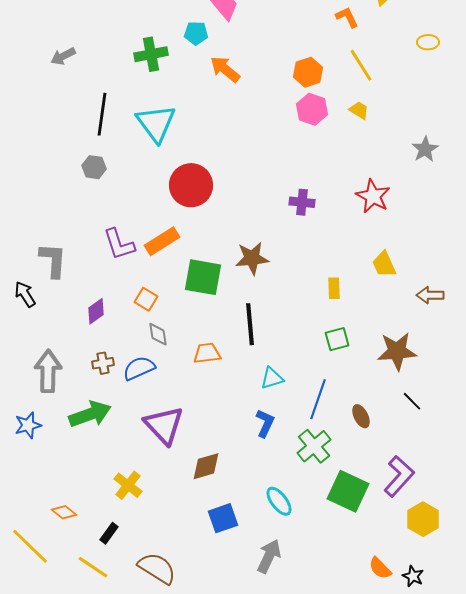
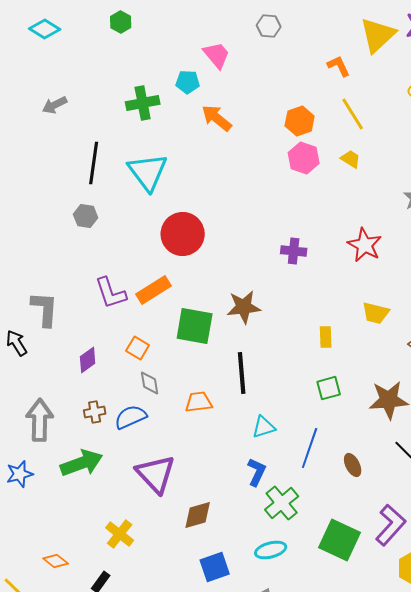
yellow trapezoid: (384, 264) -> (376, 313), turned -52
green cross: (314, 446) -> (282, 503), moved
cyan ellipse: (279, 501) -> (271, 550), turned -68

